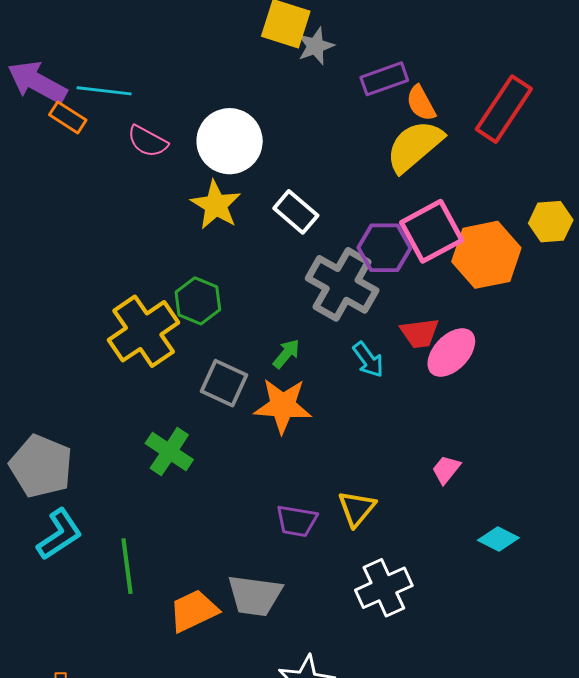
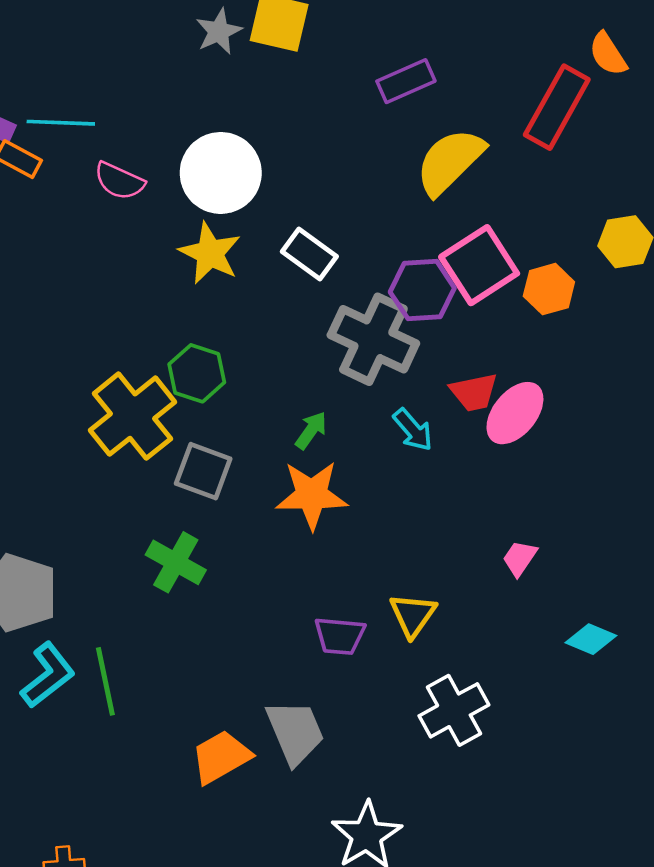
gray star: (316, 46) -> (219, 31), moved
orange semicircle: (421, 103) -> (608, 54), moved
orange hexagon: (486, 255) -> (549, 289), size x0.6
gray square: (224, 383) -> (203, 471), moved
green line: (127, 566) -> (105, 681), moved
gray trapezoid: (255, 595) -> (295, 732), turned -116

